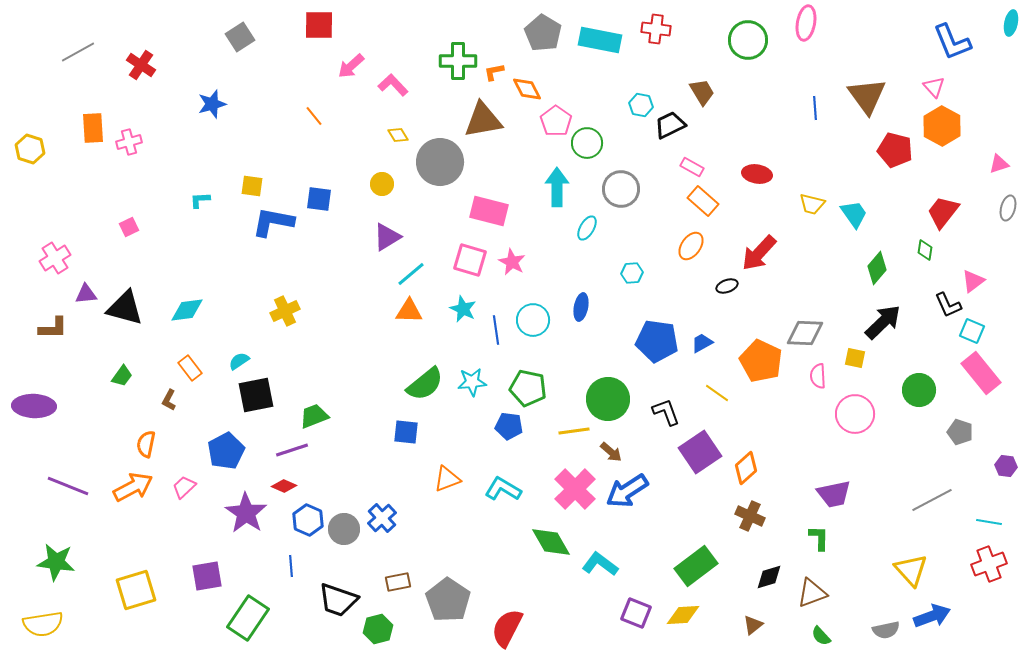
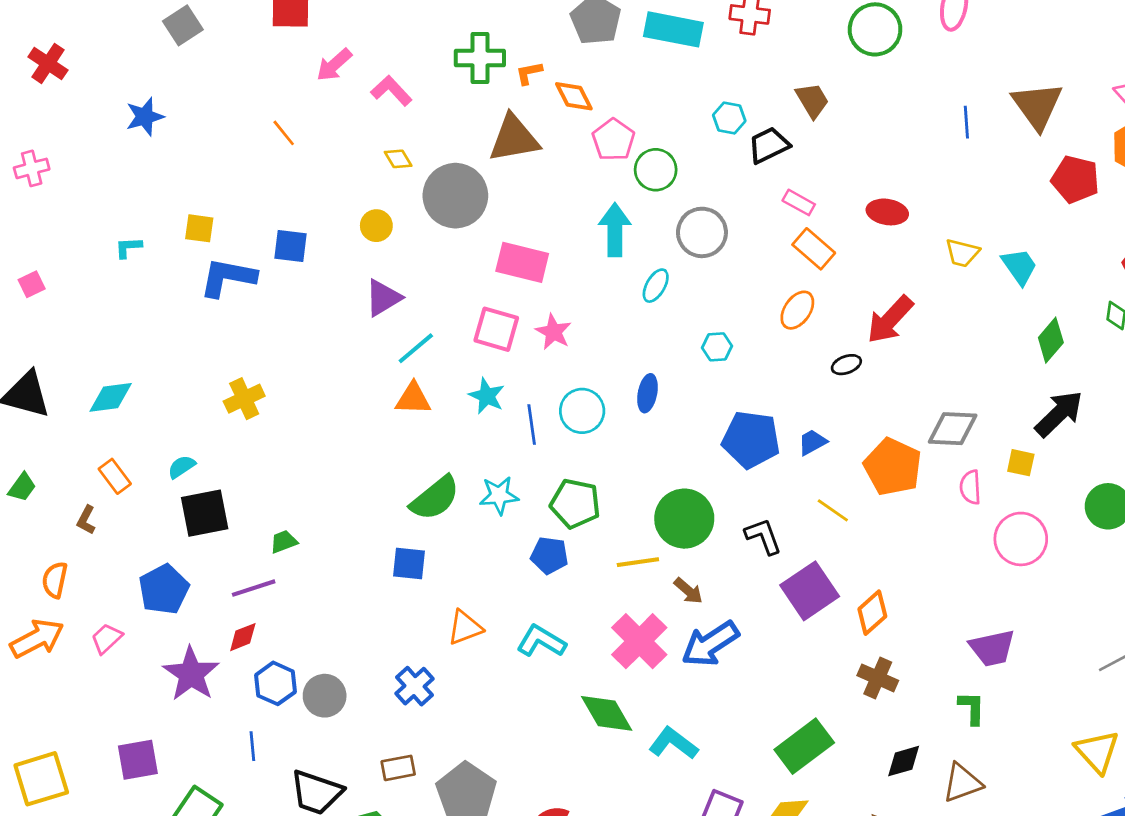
green trapezoid: (314, 416) -> (284, 542), size x0.7
red diamond: (284, 486) -> (243, 637), turned -45
blue cross: (382, 518) -> (414, 686), moved

